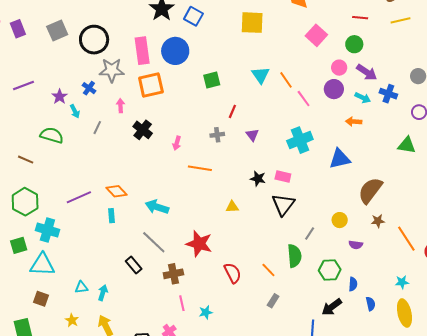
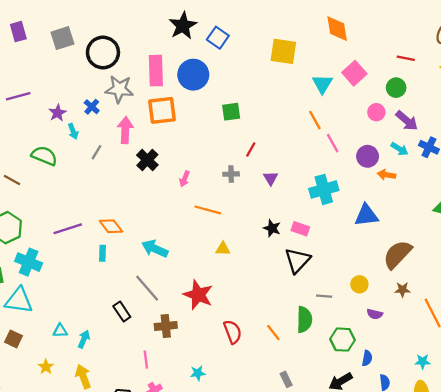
cyan triangle: (260, 75) -> (322, 84), moved
purple circle: (334, 89) -> (368, 156), moved
pink arrow: (121, 106) -> (125, 130), size x1.6
yellow triangle: (232, 207) -> (223, 249), moved
gray line: (310, 234) -> (324, 296), turned 56
gray rectangle: (273, 301) -> (286, 379), moved, turned -64
pink line: (182, 303) -> (146, 360), moved

